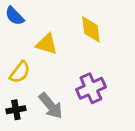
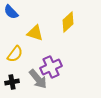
yellow diamond: (91, 29) -> (68, 22), turned 55
purple cross: (91, 88) -> (51, 67), moved

